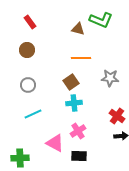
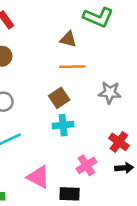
brown triangle: (78, 29) -> (68, 39), moved
pink cross: (78, 131) -> (86, 165), moved

